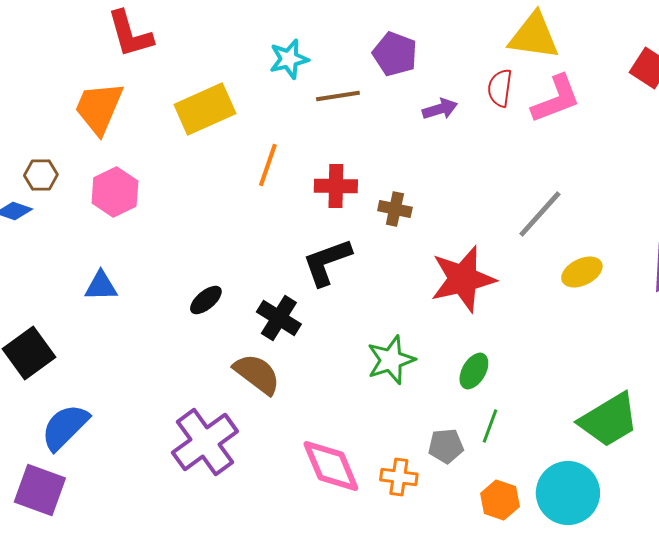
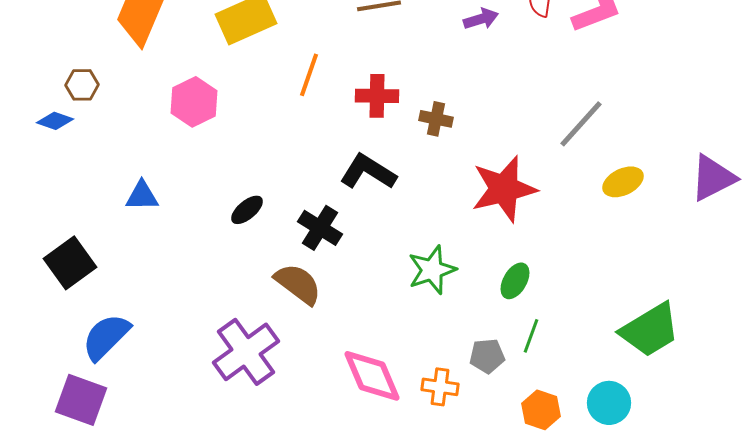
pink hexagon: (115, 192) -> (194, 102), moved
black L-shape: (327, 262) -> (368, 172), turned 52
cyan circle: (568, 493) -> (609, 403), size x0.7

